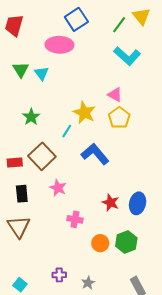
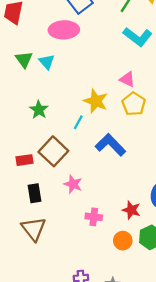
red star: (111, 202) -> (131, 210), moved

